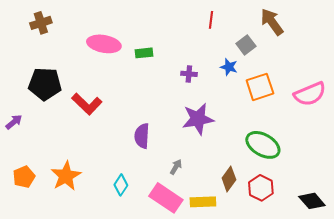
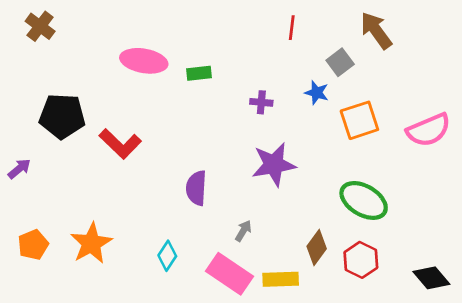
brown cross: (41, 23) -> (40, 26), moved, turned -35

